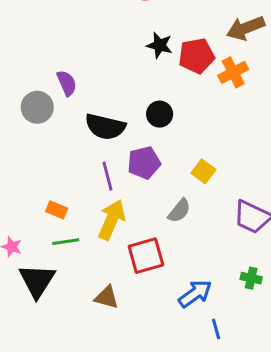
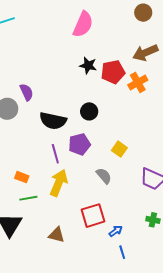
gray semicircle: (179, 211) -> (104, 176), turned -78
red square: (146, 256) -> (93, 216), moved
blue arrow: (195, 294) -> (116, 231), size x0.6
blue line: (216, 329) -> (122, 252), moved

